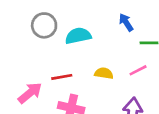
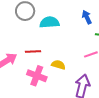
yellow semicircle: (104, 73) -> (58, 65), moved

